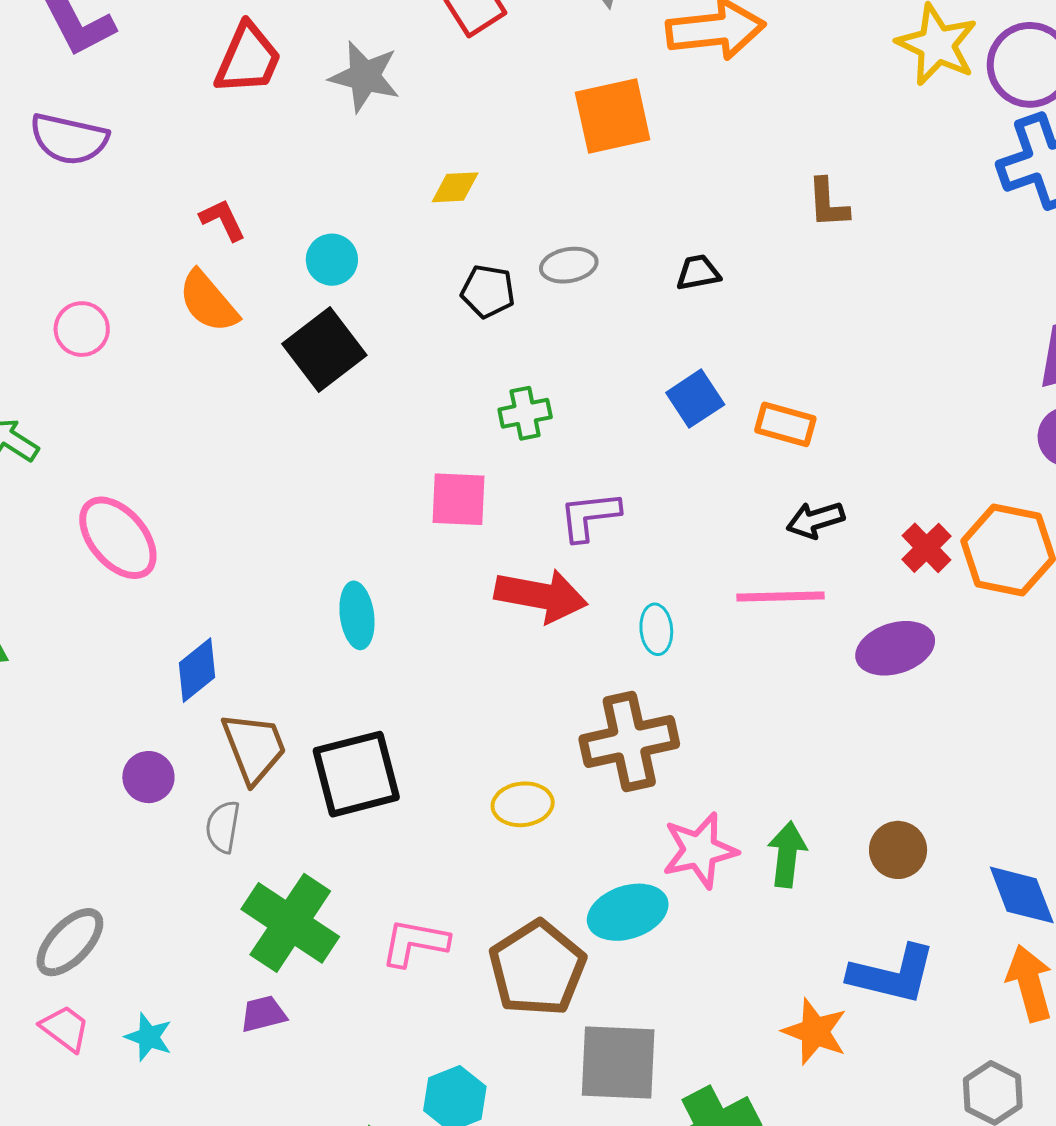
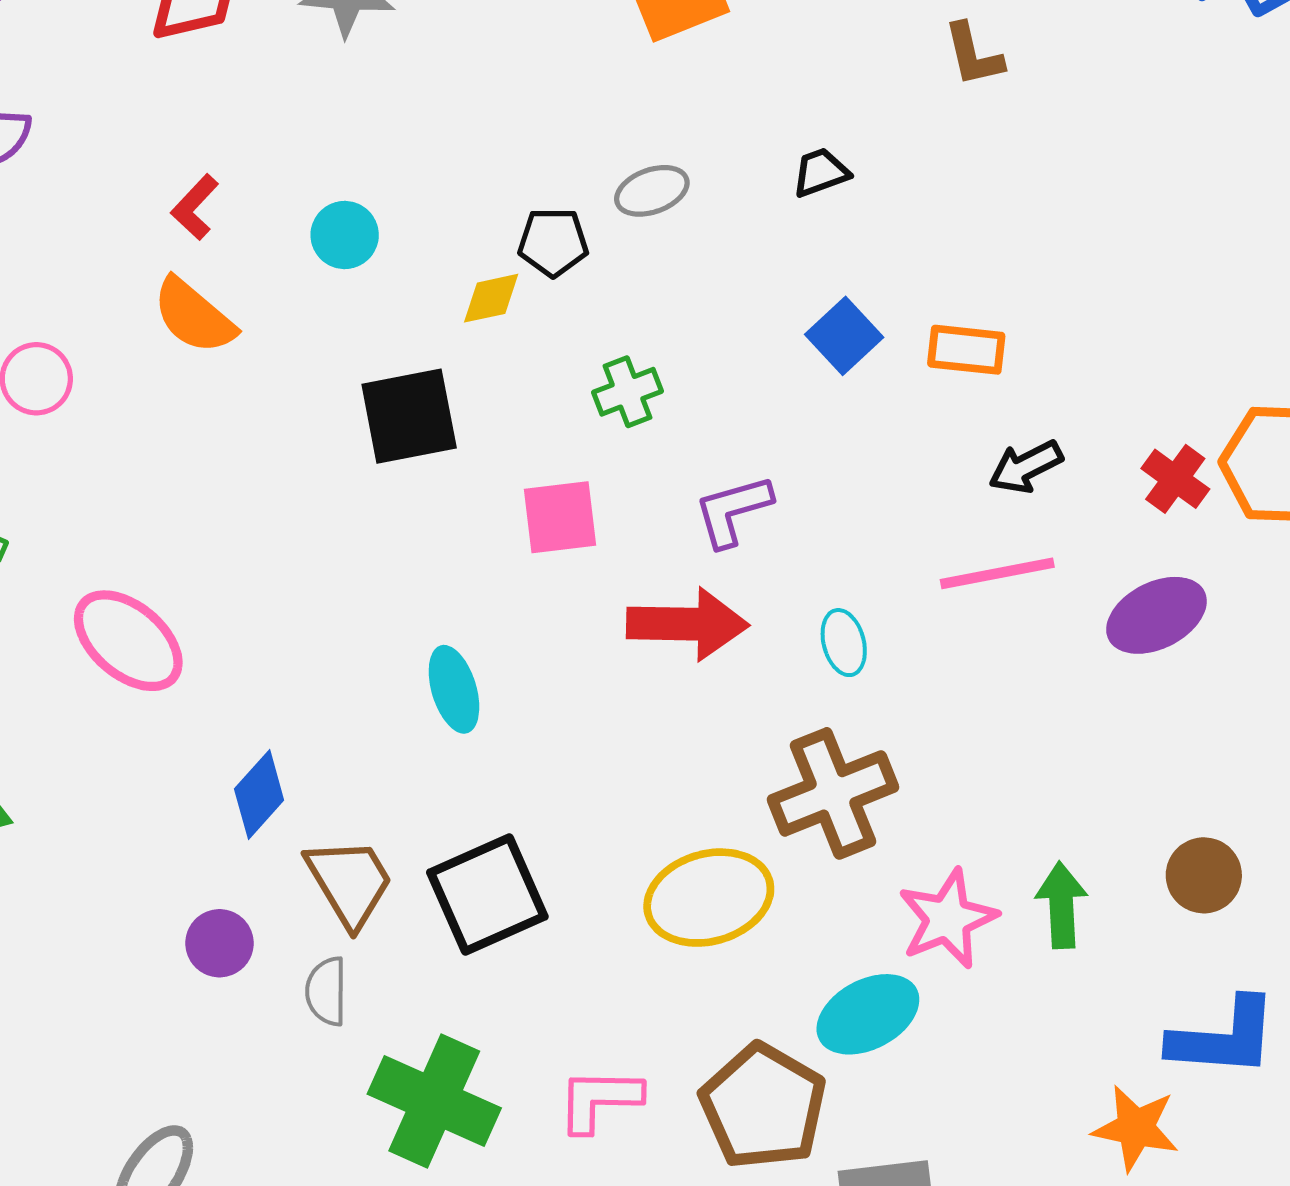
yellow diamond: (455, 187) -> (491, 298), moved
red L-shape: (223, 220) -> (195, 207), turned -102
black square: (324, 350) -> (409, 416), moved, turned 36
yellow ellipse: (523, 804) -> (709, 898), size x1.6

